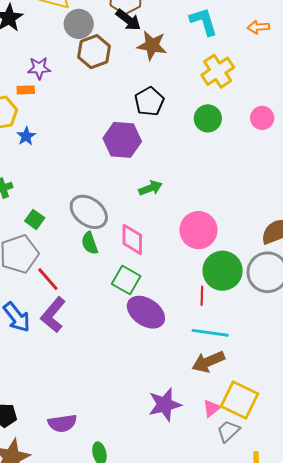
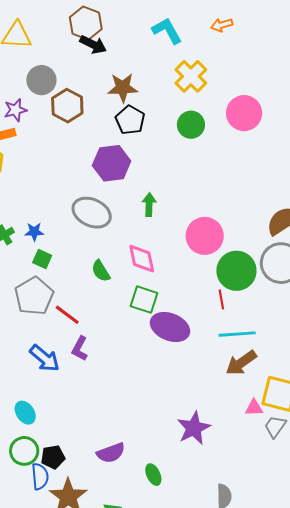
gray circle: (79, 24) -> (41, 80), moved
brown star: (152, 45) -> (123, 88), moved
brown hexagon: (94, 52) -> (67, 106), moved
pink circle: (262, 118) -> (244, 113), size x1.5
blue star: (26, 136) -> (34, 232), moved, turned -30
green arrow: (151, 188) -> (149, 205), turned -55
gray ellipse: (89, 212) -> (92, 213), moved
purple L-shape: (53, 315) -> (80, 349), size x0.7
purple star: (165, 405) -> (194, 428), moved
pink triangle: (212, 408) -> (254, 408), turned 48

